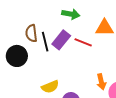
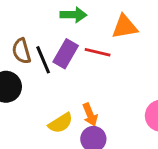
orange arrow: (101, 82) -> (90, 115), moved

